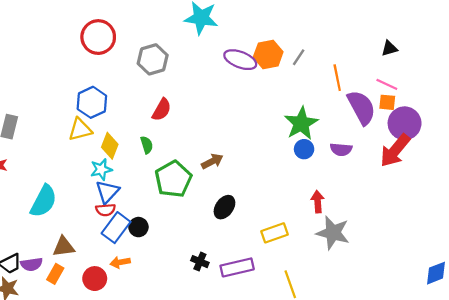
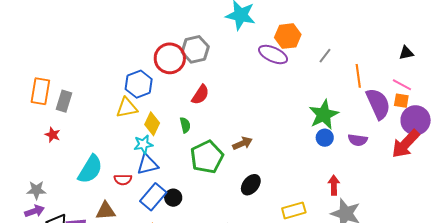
red circle: (98, 37) -> (170, 58), moved
orange hexagon: (268, 55) -> (288, 36), moved
blue triangle: (107, 192) -> (148, 165), turned 30
red semicircle: (106, 210) -> (123, 180), moved

